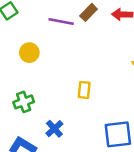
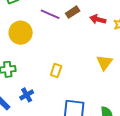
yellow circle: (29, 53) -> (21, 33), size x1.5

